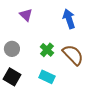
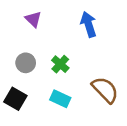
gray circle: (12, 49) -> (26, 63), moved
brown semicircle: (73, 55) -> (105, 90), moved

